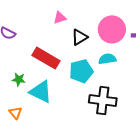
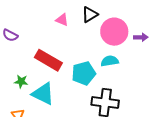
pink triangle: (60, 18) -> (62, 20), turned 40
black triangle: (79, 37) -> (90, 15), moved

